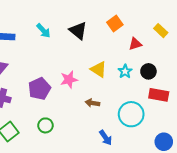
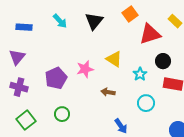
black triangle: (78, 31) -> (94, 21), turned 30
red triangle: (135, 44) -> (150, 34), size x1.6
cyan star: (125, 71) -> (140, 74), moved
cyan circle: (131, 114) -> (146, 103), size x0.7

